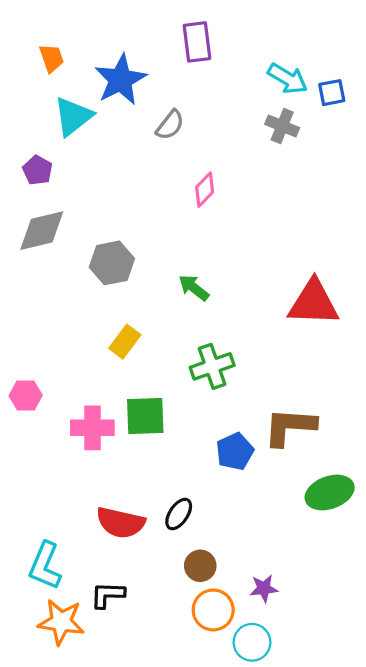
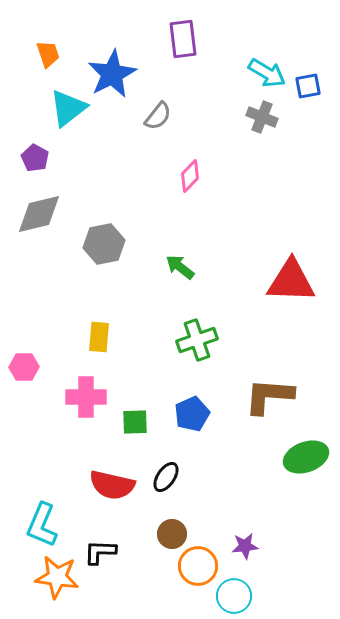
yellow rectangle: (125, 342) -> (99, 337), moved, turned -32
green square: (145, 416) -> (135, 422), moved, size x0.7
blue pentagon: (235, 452) -> (192, 414), moved
brown circle: (200, 566) -> (172, 534), moved

